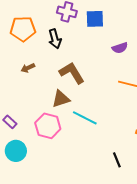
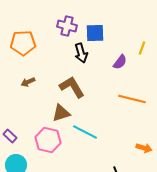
black arrow: (55, 39) -> (81, 53), moved
purple semicircle: (120, 48) -> (120, 62), turned -35

